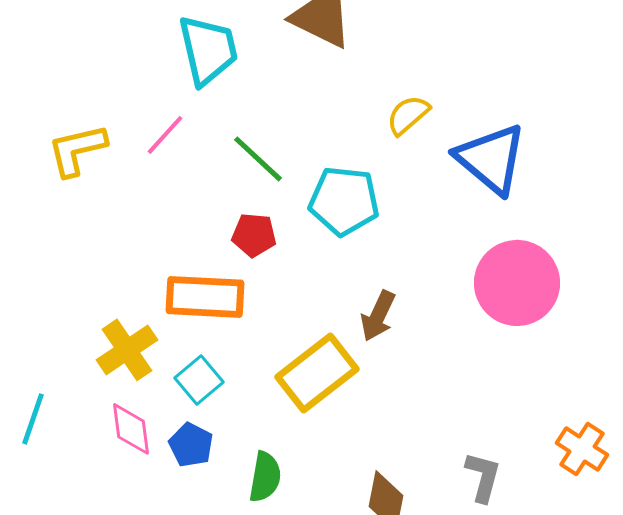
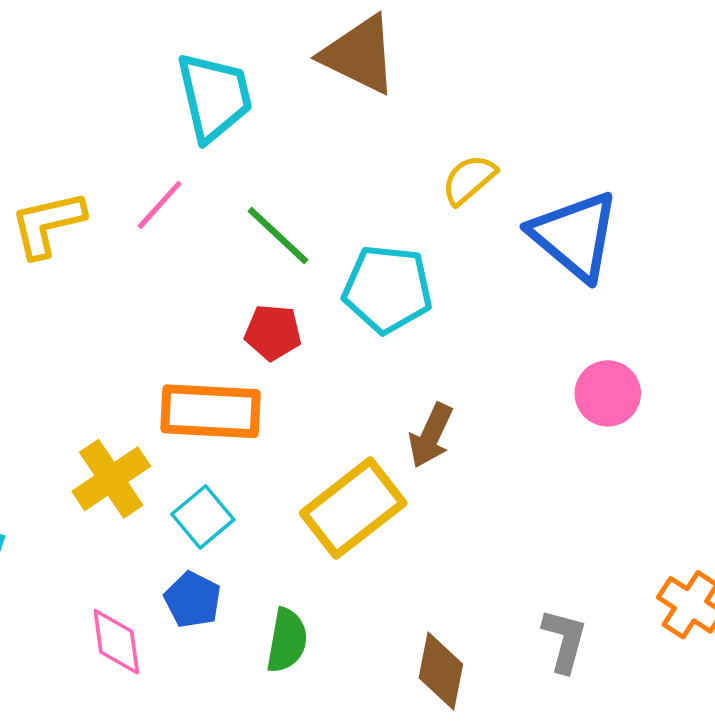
pink circle: (517, 283) -> (608, 393), size x0.6
pink diamond: (131, 429) -> (116, 642), moved

